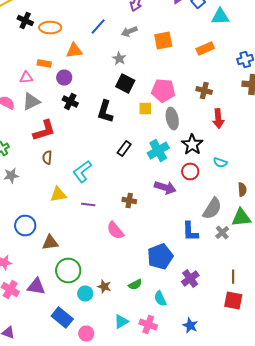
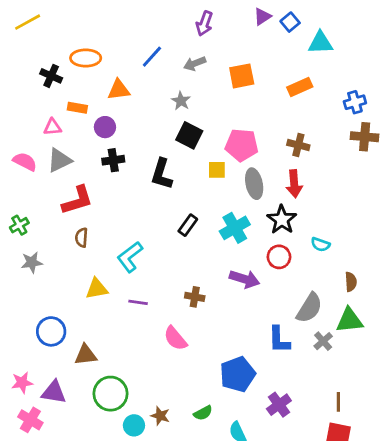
black cross: (25, 20) -> (51, 76), moved
black cross: (70, 102) -> (113, 160), turned -35
red arrow: (218, 118) -> (294, 184), moved
purple triangle: (36, 286) -> (54, 392), moved

